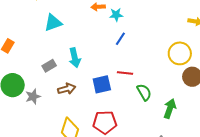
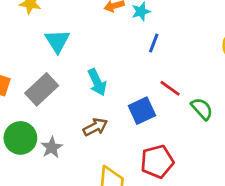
cyan triangle: (53, 23) -> (57, 41), turned -30
gray rectangle: (49, 66) -> (42, 89), moved, size x1.6
red line: (125, 73) -> (170, 88), turned 42

